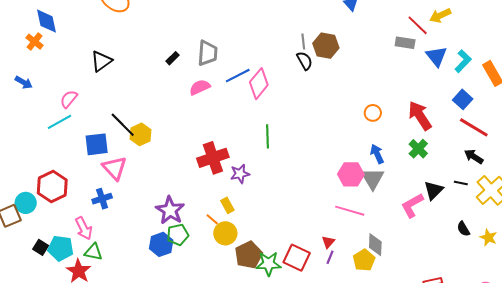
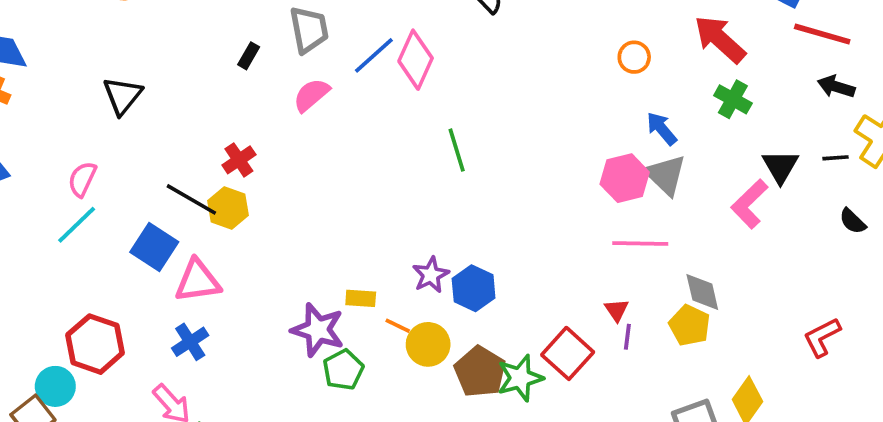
blue square: (97, 144) -> (154, 247), turned -35
red cross: (213, 158) -> (239, 160), moved, size x0.6
pink triangle: (114, 168) -> (198, 281), turned -40
purple star: (240, 174) -> (431, 275), moved
black line: (461, 183) -> (835, 158), moved
yellow rectangle: (227, 205) -> (361, 298), moved, turned -42
blue hexagon: (161, 244) -> (474, 288), moved
red square: (297, 258) -> (568, 353), turned 32

